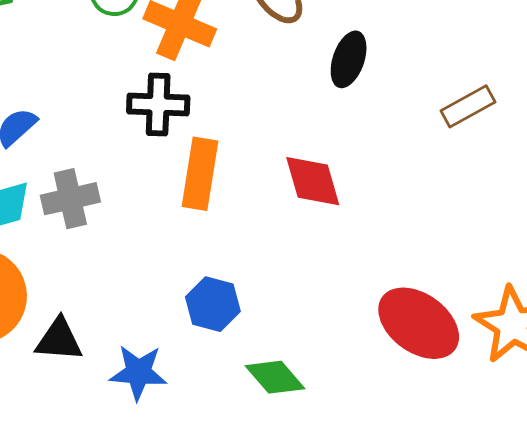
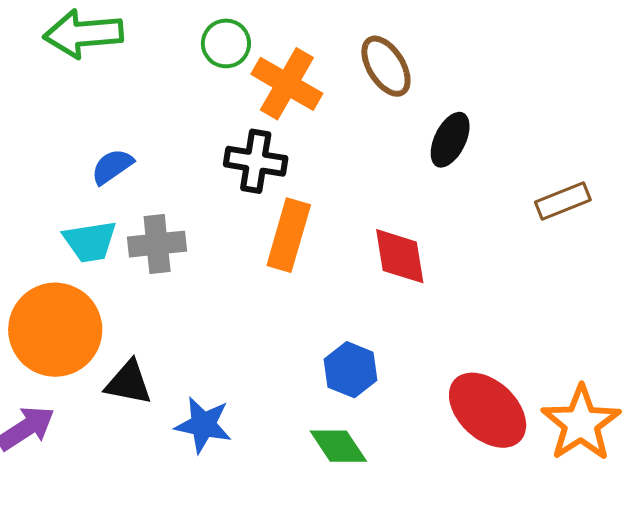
blue hexagon: (213, 304) -> (351, 370), moved

